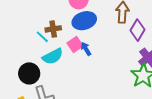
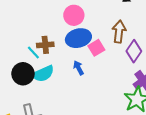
pink square: (75, 45) -> (96, 48), moved
black circle: (29, 73) -> (23, 74), moved

